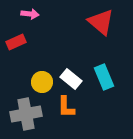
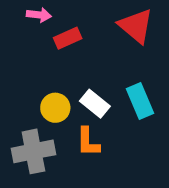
red rectangle: (16, 42) -> (68, 38), moved

